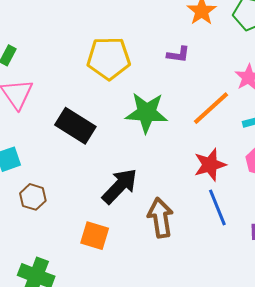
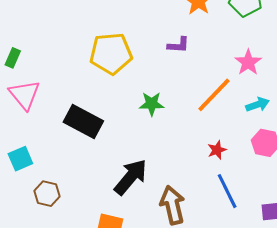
green star: (147, 113) -> (152, 104), size x0.6
red star: (210, 165) -> (217, 150), size x0.6

